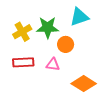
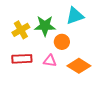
orange diamond: (84, 84) -> (79, 66), moved

